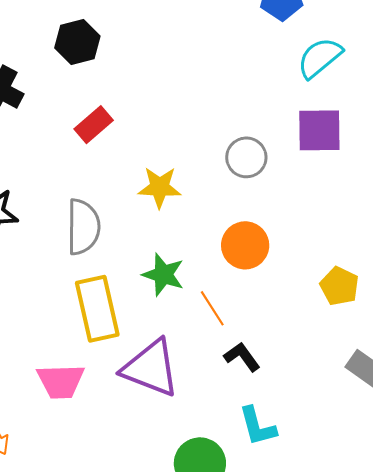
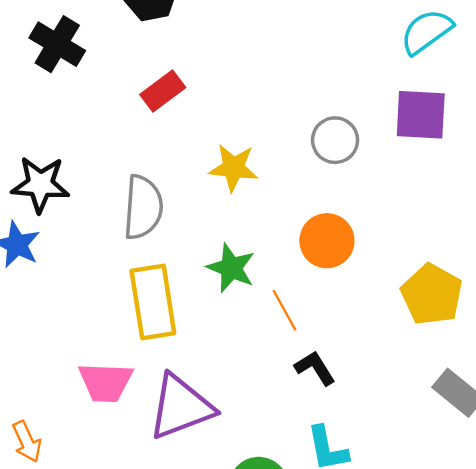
yellow pentagon: (339, 286) -> (432, 294), size x1.4
purple triangle: (151, 368) -> (181, 407), moved, turned -46

